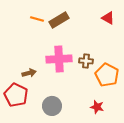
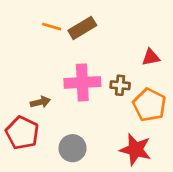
red triangle: (108, 18) -> (151, 57), moved, turned -40
red star: (97, 107) -> (135, 150), size x1.6

